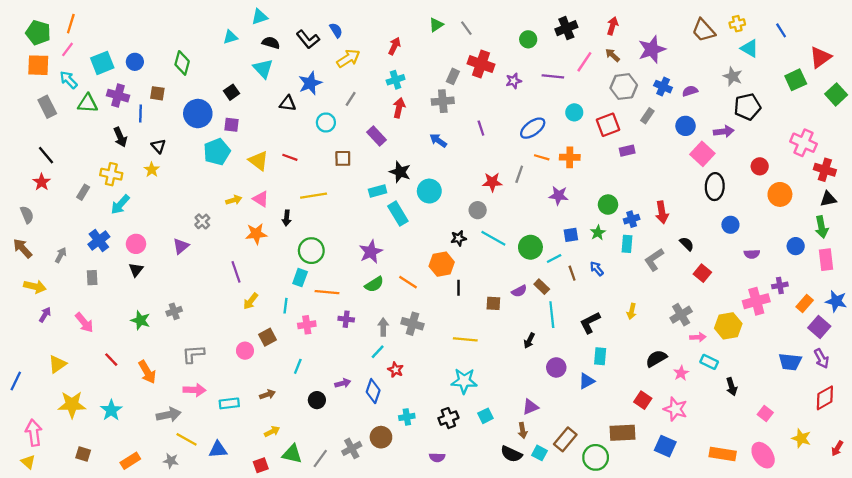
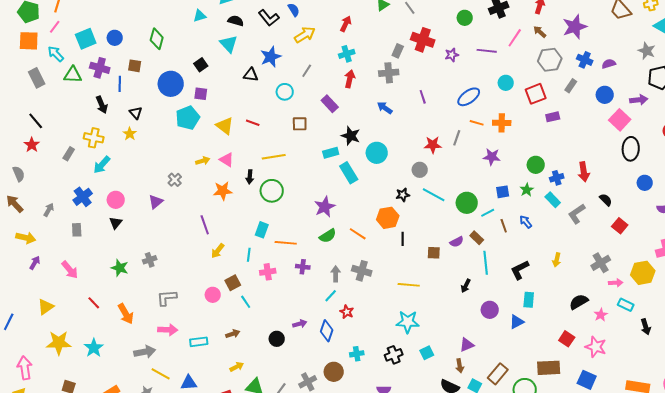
cyan rectangle: (627, 244) -> (553, 200), turned -49
green circle: (311, 251) -> (272, 191), moved
cyan line: (298, 366) -> (246, 302), moved, turned -56

